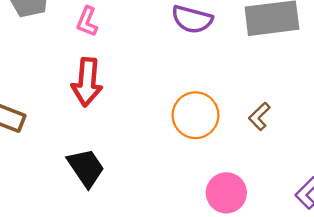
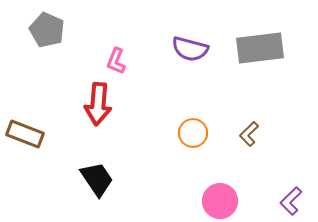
pink L-shape: (87, 22) -> (116, 61), moved
orange circle: (195, 115) -> (193, 133), size x0.7

